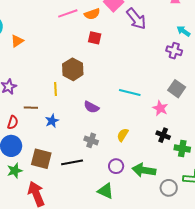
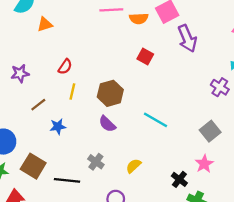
red square: (95, 38) -> (145, 56), moved
brown hexagon: (73, 69) -> (110, 93), moved
brown line: (31, 108) -> (38, 105), turned -56
pink star: (160, 108) -> (204, 164), moved
red semicircle: (13, 122) -> (65, 67), moved

